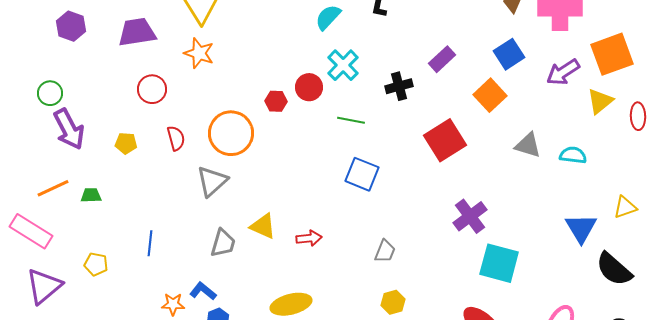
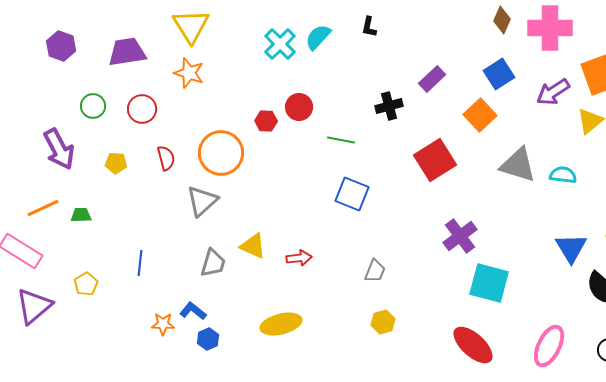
cyan cross: (343, 65) -> (280, 44), moved
green circle: (50, 93) -> (93, 106), moved
gray triangle: (528, 145) -> (518, 165), size x1.4
yellow pentagon: (96, 264) -> (86, 284), turned 30

